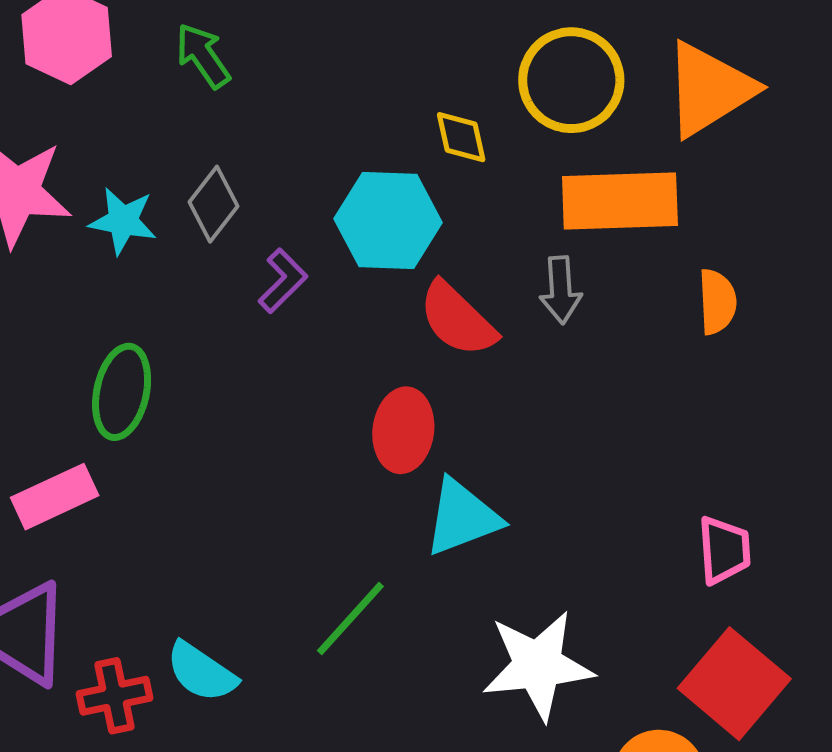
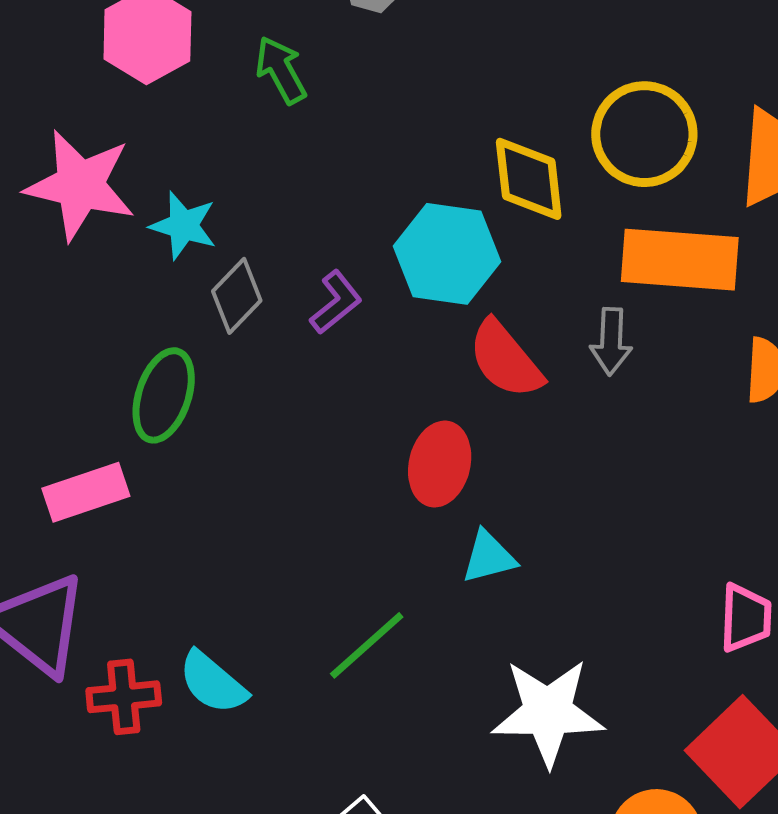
yellow diamond: (461, 137) -> (529, 179), size x1.5
gray diamond: (214, 204) -> (237, 296), moved
cyan triangle: (462, 517) -> (489, 557), size x0.7

